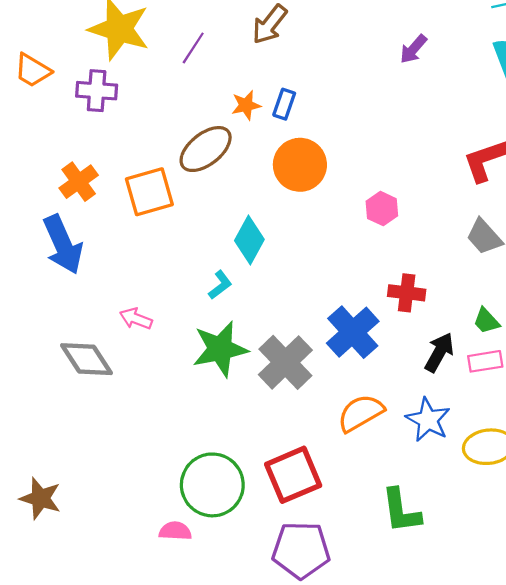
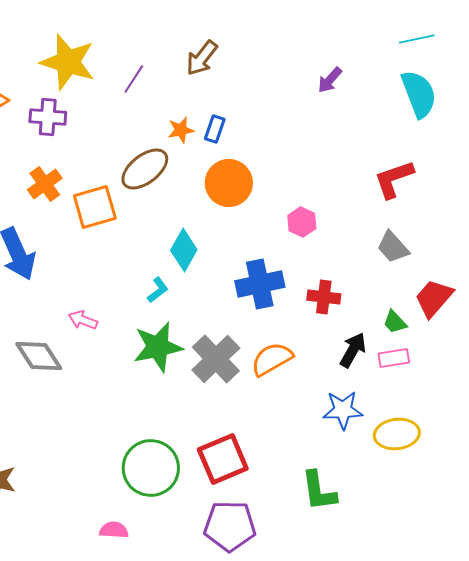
orange cross: (79, 182) -> (45, 184), moved
blue cross: (353, 332) -> (260, 284), moved, turned 30
orange semicircle: (361, 413) -> (272, 359), moved
blue star: (428, 420) -> (343, 410), turned -30
pink semicircle: (175, 531) -> (114, 530), moved

